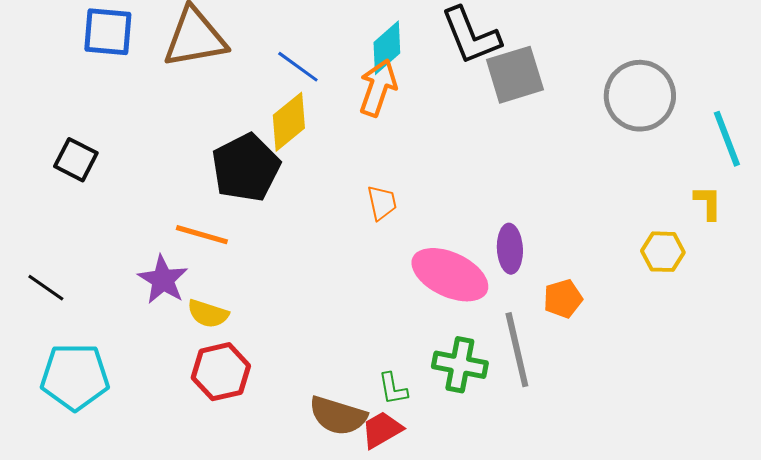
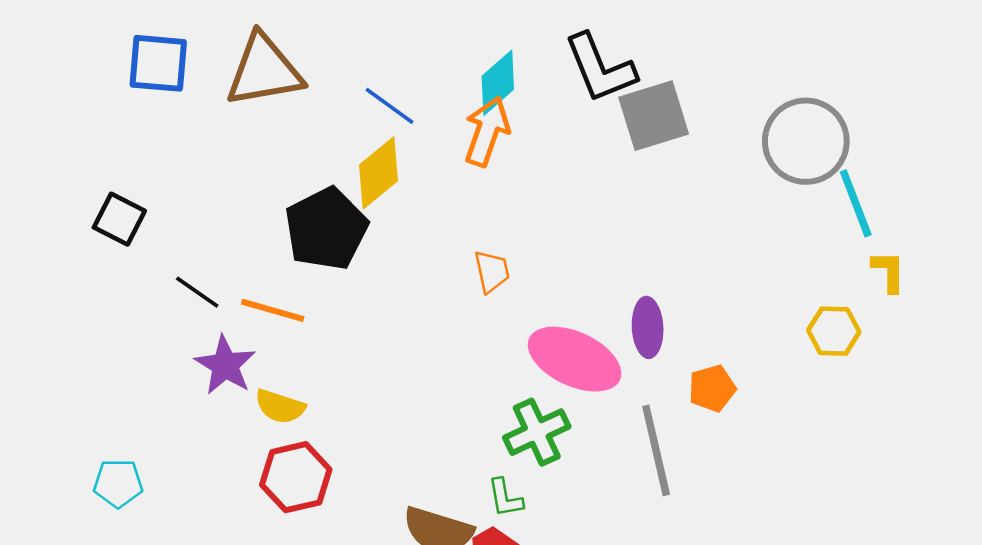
cyan line: (727, 139) -> (856, 203), moved
black line: (46, 288) -> (197, 292), moved
green cross: (460, 365) -> (537, 432), moved, turned -36
cyan pentagon: (75, 377) -> (118, 483), size x0.6

